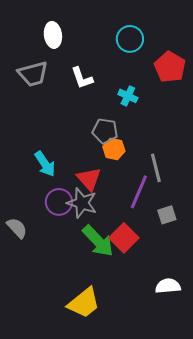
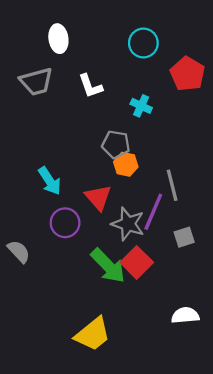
gray star: (82, 203) -> (128, 224), moved

